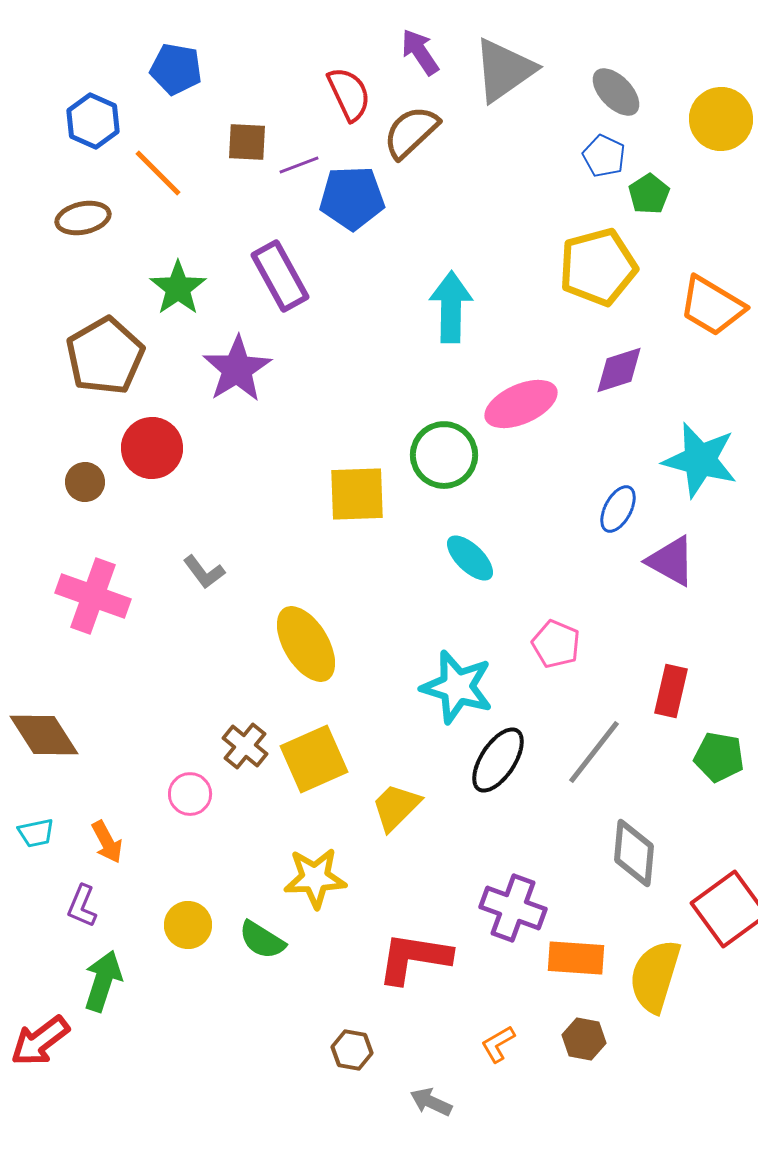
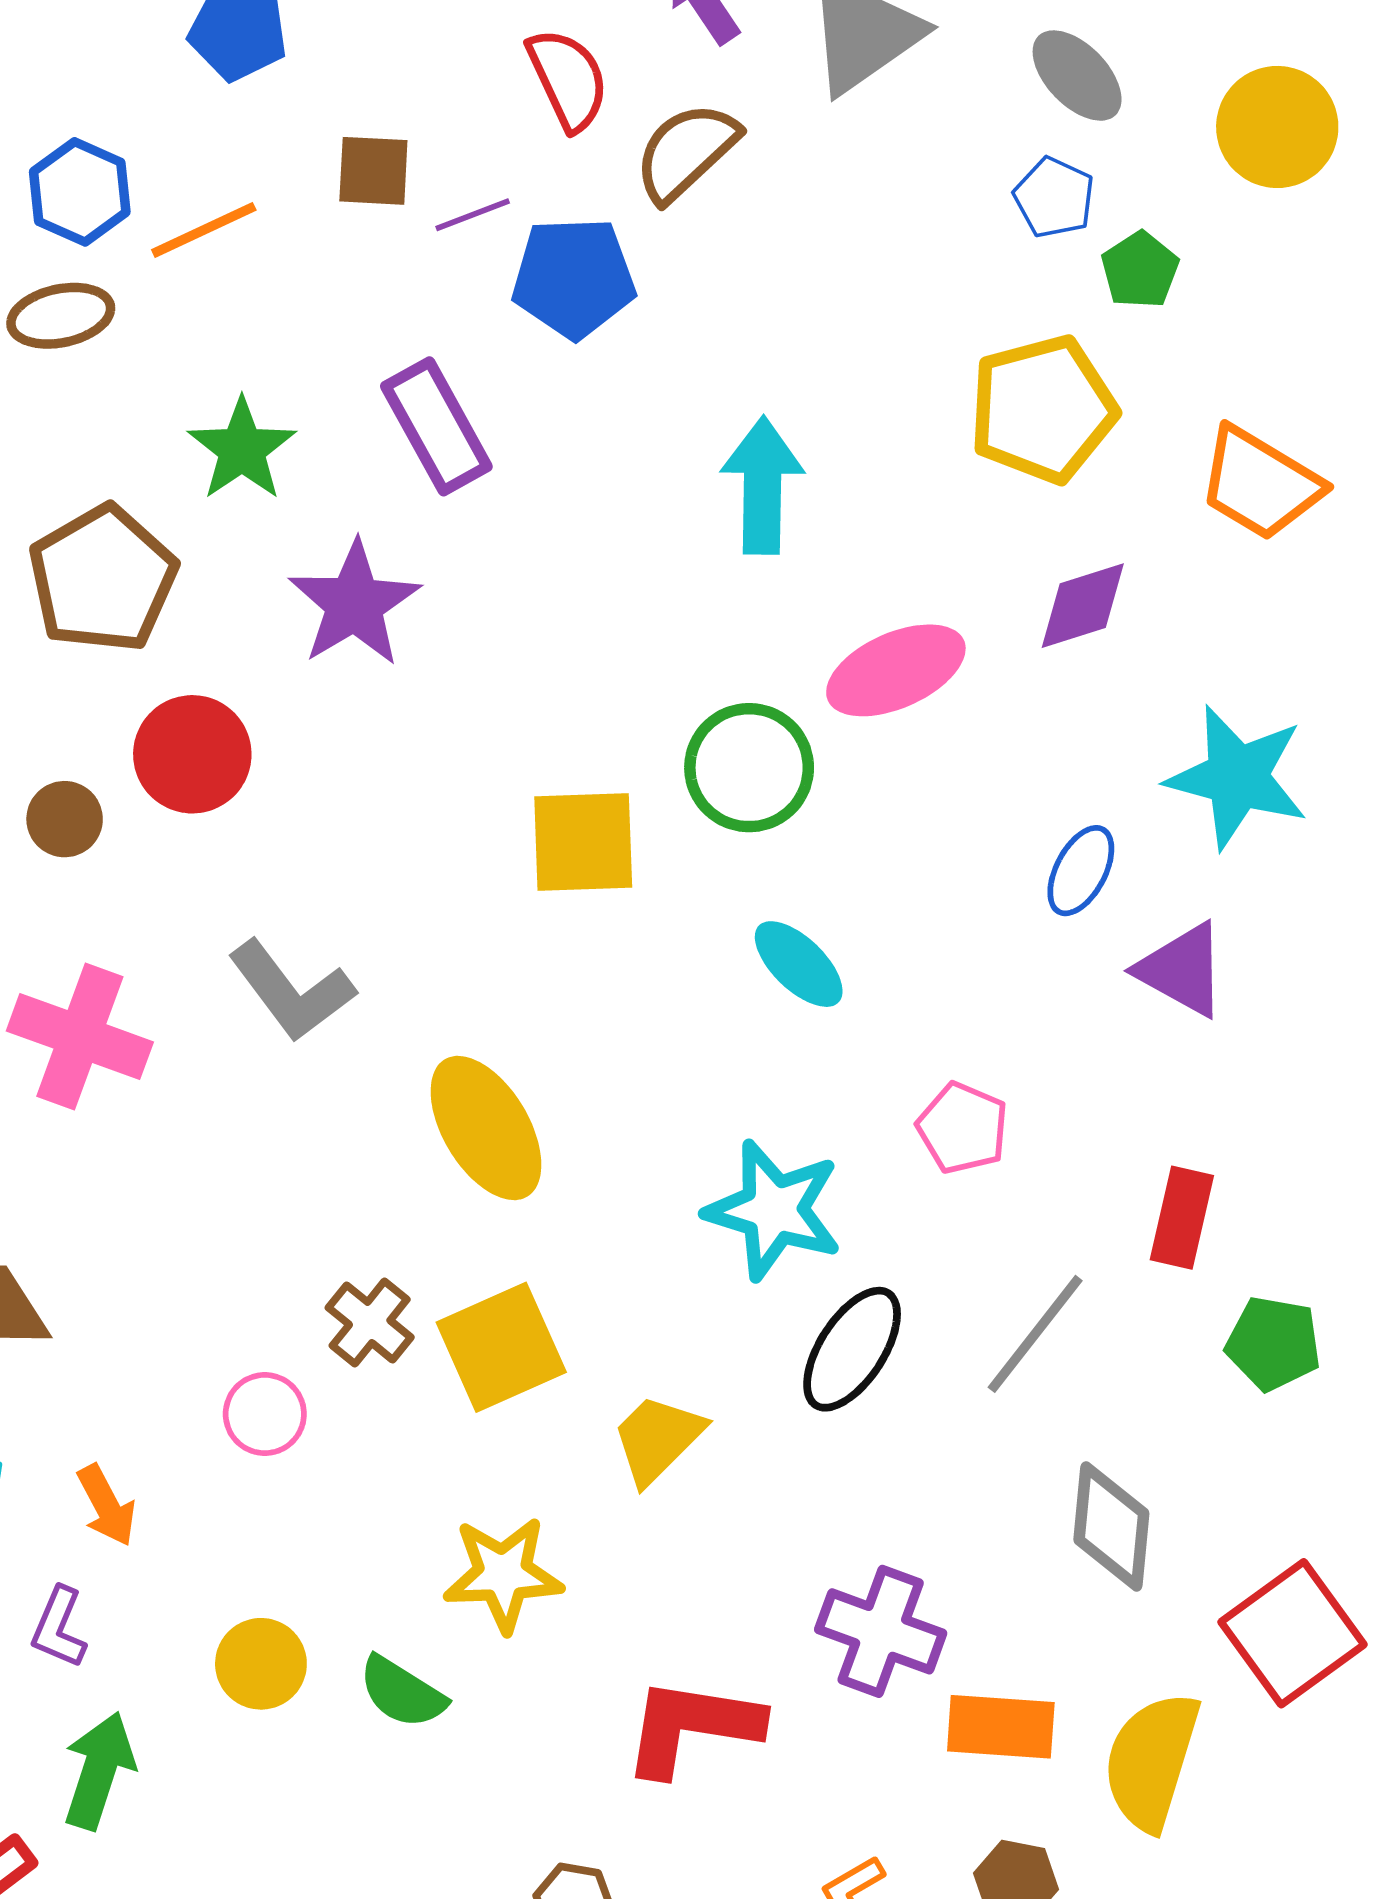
blue hexagon: (93, 121) -> (80, 192), moved
orange line: (158, 173) -> (204, 230), turned -70
gray L-shape: (204, 572) -> (291, 991), size x1.6

